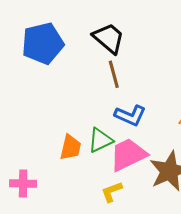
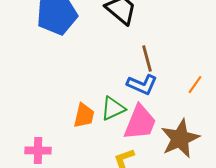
brown line: (114, 74) -> (147, 59), moved
pink trapezoid: (128, 155) -> (140, 123), turned 138

